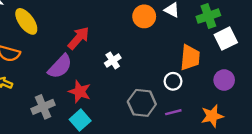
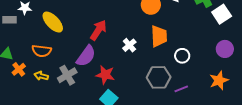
orange trapezoid: (190, 58) -> (159, 36), moved
gray cross: (43, 107) -> (67, 75), moved
purple line: (173, 112) -> (181, 89), moved

